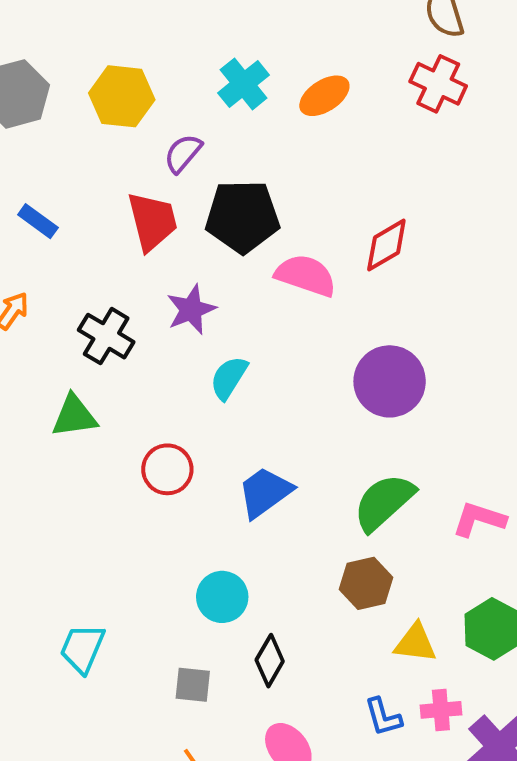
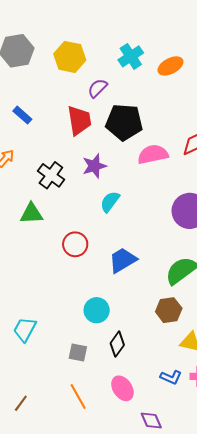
pink semicircle: (306, 275) -> (153, 154), turned -36
blue L-shape: (383, 717) -> (171, 377), turned -55

